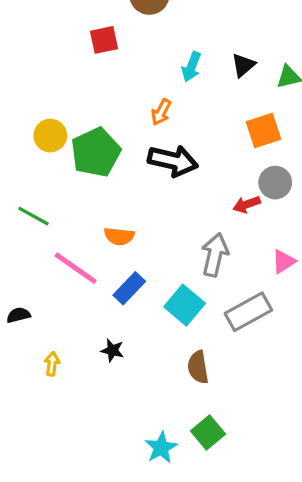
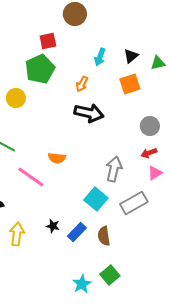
orange square: (263, 131) -> (130, 84), moved
green pentagon: (96, 152) -> (40, 69), moved
red arrow: (247, 204) -> (149, 153), moved
blue rectangle: (129, 288) -> (77, 232), moved
yellow arrow: (52, 364) -> (17, 234), size x1.6

